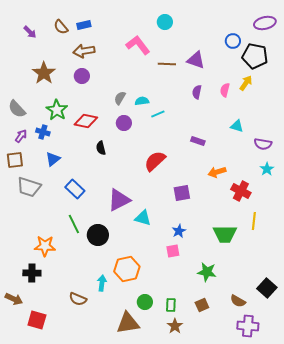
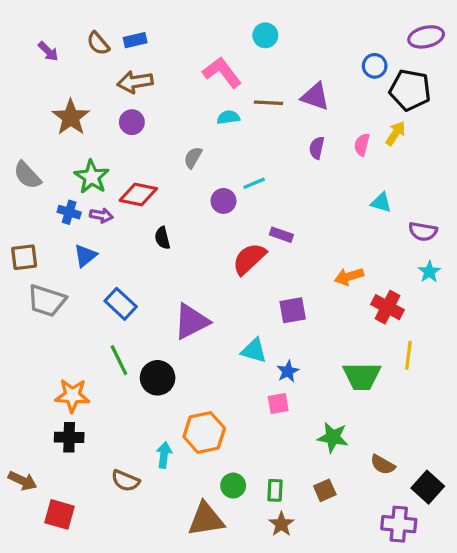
cyan semicircle: (142, 101) -> (228, 117), moved
purple circle: (124, 123) -> (223, 201), moved
purple arrow: (21, 136) -> (101, 215), moved, turned 64
purple rectangle: (198, 141) -> (281, 235), moved
cyan triangle: (143, 218) -> (254, 350), moved
black cross: (32, 273) -> (69, 437), moved
black square: (267, 288) -> (428, 487), moved
brown semicircle: (238, 301) -> (383, 465), moved

